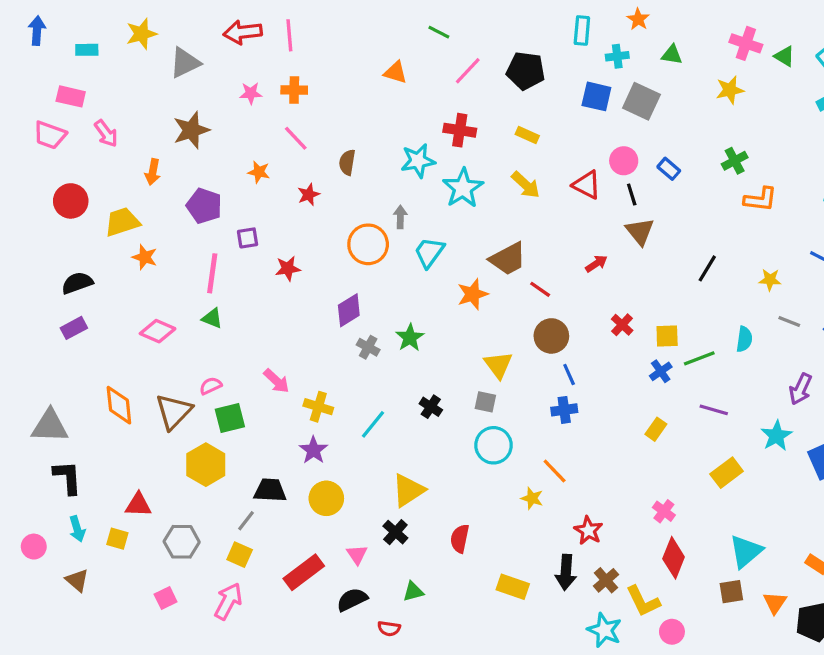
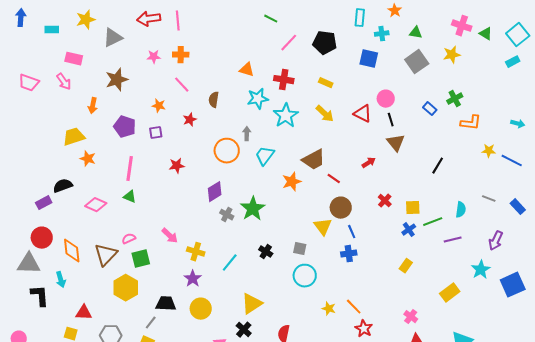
orange triangle: (395, 72) -> (247, 70), moved
pink rectangle: (71, 96) -> (74, 59), moved
gray square: (641, 101) -> (417, 62), moved, turned 30
blue rectangle: (669, 169) -> (430, 109), moved
red circle: (71, 201) -> (42, 238), moved
purple square: (248, 238) -> (156, 133), moved
yellow star: (770, 280) -> (489, 151), moved
black semicircle: (77, 283) -> (63, 186), moved
green star: (410, 338) -> (253, 209), size x1.4
yellow triangle: (498, 365) -> (323, 227), moved
purple line: (714, 410) -> (453, 240), moved, turned -30
orange line: (555, 471) -> (354, 307), moved
cyan arrow: (77, 529) -> (61, 280), moved

